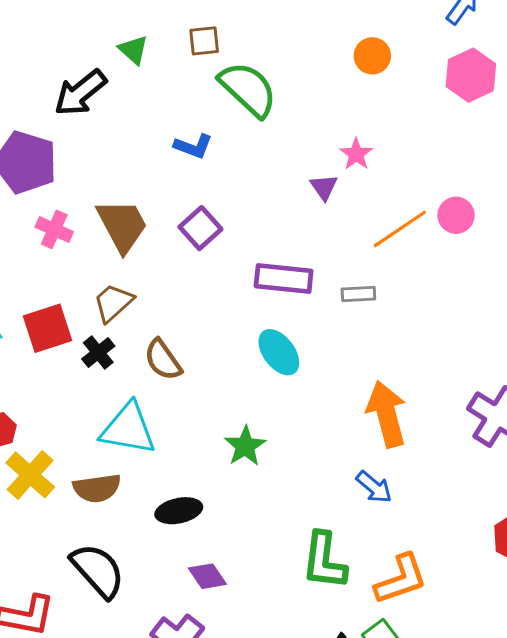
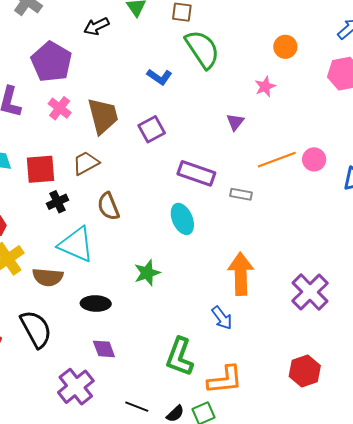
black arrow: (80, 93) -> (96, 26), size x0.7
pink star: (356, 154) -> (265, 87), moved
black cross: (98, 353) -> (58, 202), moved

